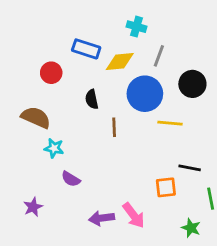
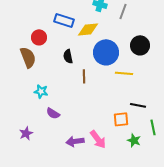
gray line: (159, 56) -> (123, 11), moved
brown semicircle: (36, 117) -> (28, 57), moved, turned 45
green star: (191, 228) -> (134, 140), moved

